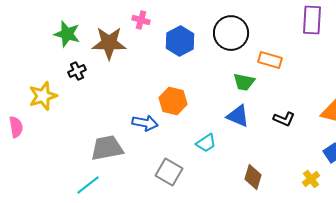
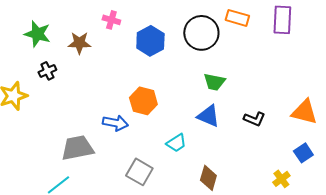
brown star: (109, 43) -> (79, 43), size x0.7
orange rectangle: (270, 60) -> (237, 18), moved
brown diamond: (253, 177) -> (208, 178), moved

